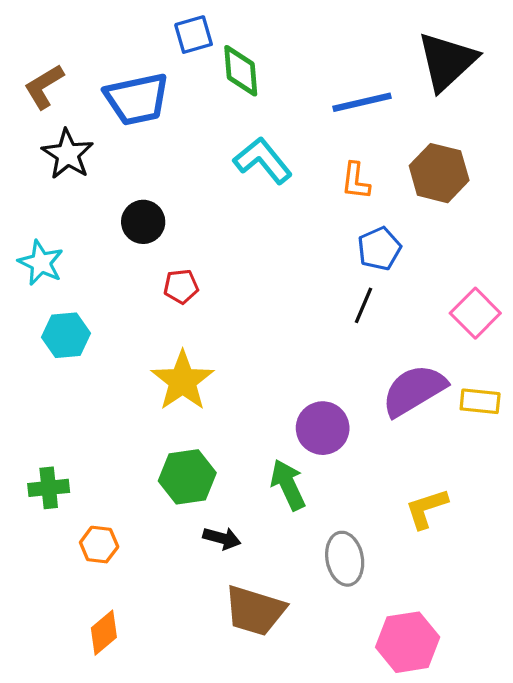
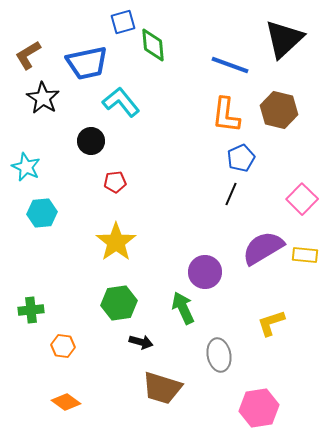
blue line: (362, 102) -> (230, 65), turned 33
cyan L-shape: (263, 160) -> (121, 102), moved
orange L-shape: (356, 181) -> (226, 115), size x1.5
orange diamond: (104, 633) -> (66, 402), turned 76

